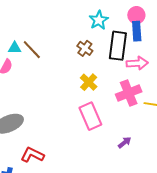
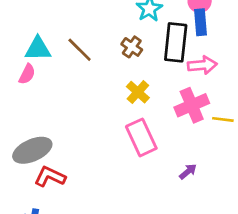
cyan triangle: (15, 48) -> (38, 49), size x1.5
brown line: (32, 50) -> (80, 50), moved
red L-shape: (32, 155) -> (50, 177), moved

